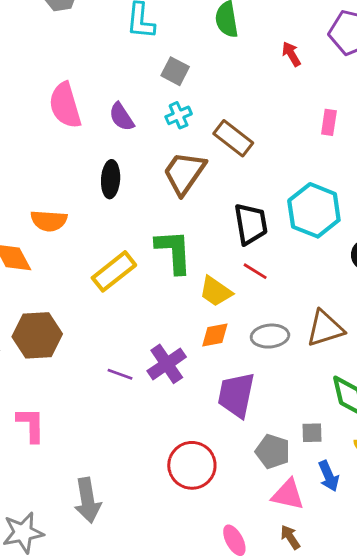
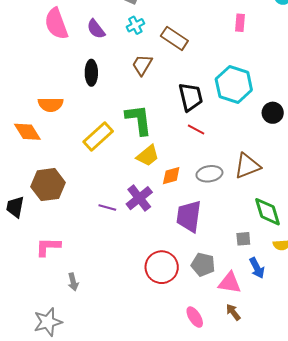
brown trapezoid: (184, 173) -> (142, 65), size x0.7
yellow trapezoid: (216, 291) -> (148, 156), moved, turned -70
pink L-shape: (31, 425) -> (48, 247), turned -84
gray pentagon: (273, 451) -> (203, 265), moved
gray arrow: (88, 500) -> (73, 282), moved, size x0.6

